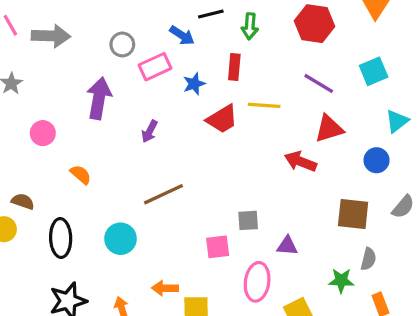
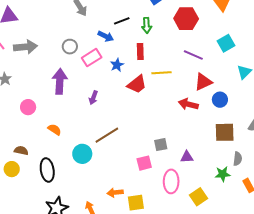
blue circle: (377, 160) -> (220, 100), moved
cyan circle: (120, 239) -> (82, 154), moved

